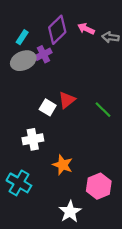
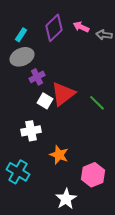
purple cross: (43, 54) -> (37, 77), moved
red triangle: (67, 100) -> (63, 94), size x1.5

